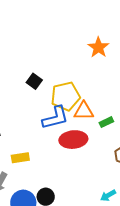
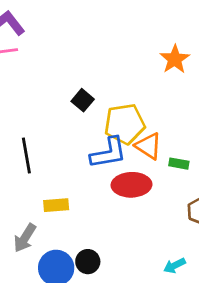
orange triangle: (84, 111) -> (148, 146), turned 30
green rectangle: (106, 122) -> (179, 164), turned 32

